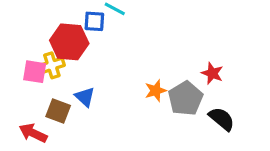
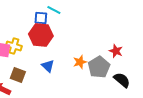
red hexagon: (69, 42) -> (41, 35), moved
yellow cross: (52, 65) -> (14, 46), turned 35
blue triangle: (85, 97) -> (48, 66), moved

